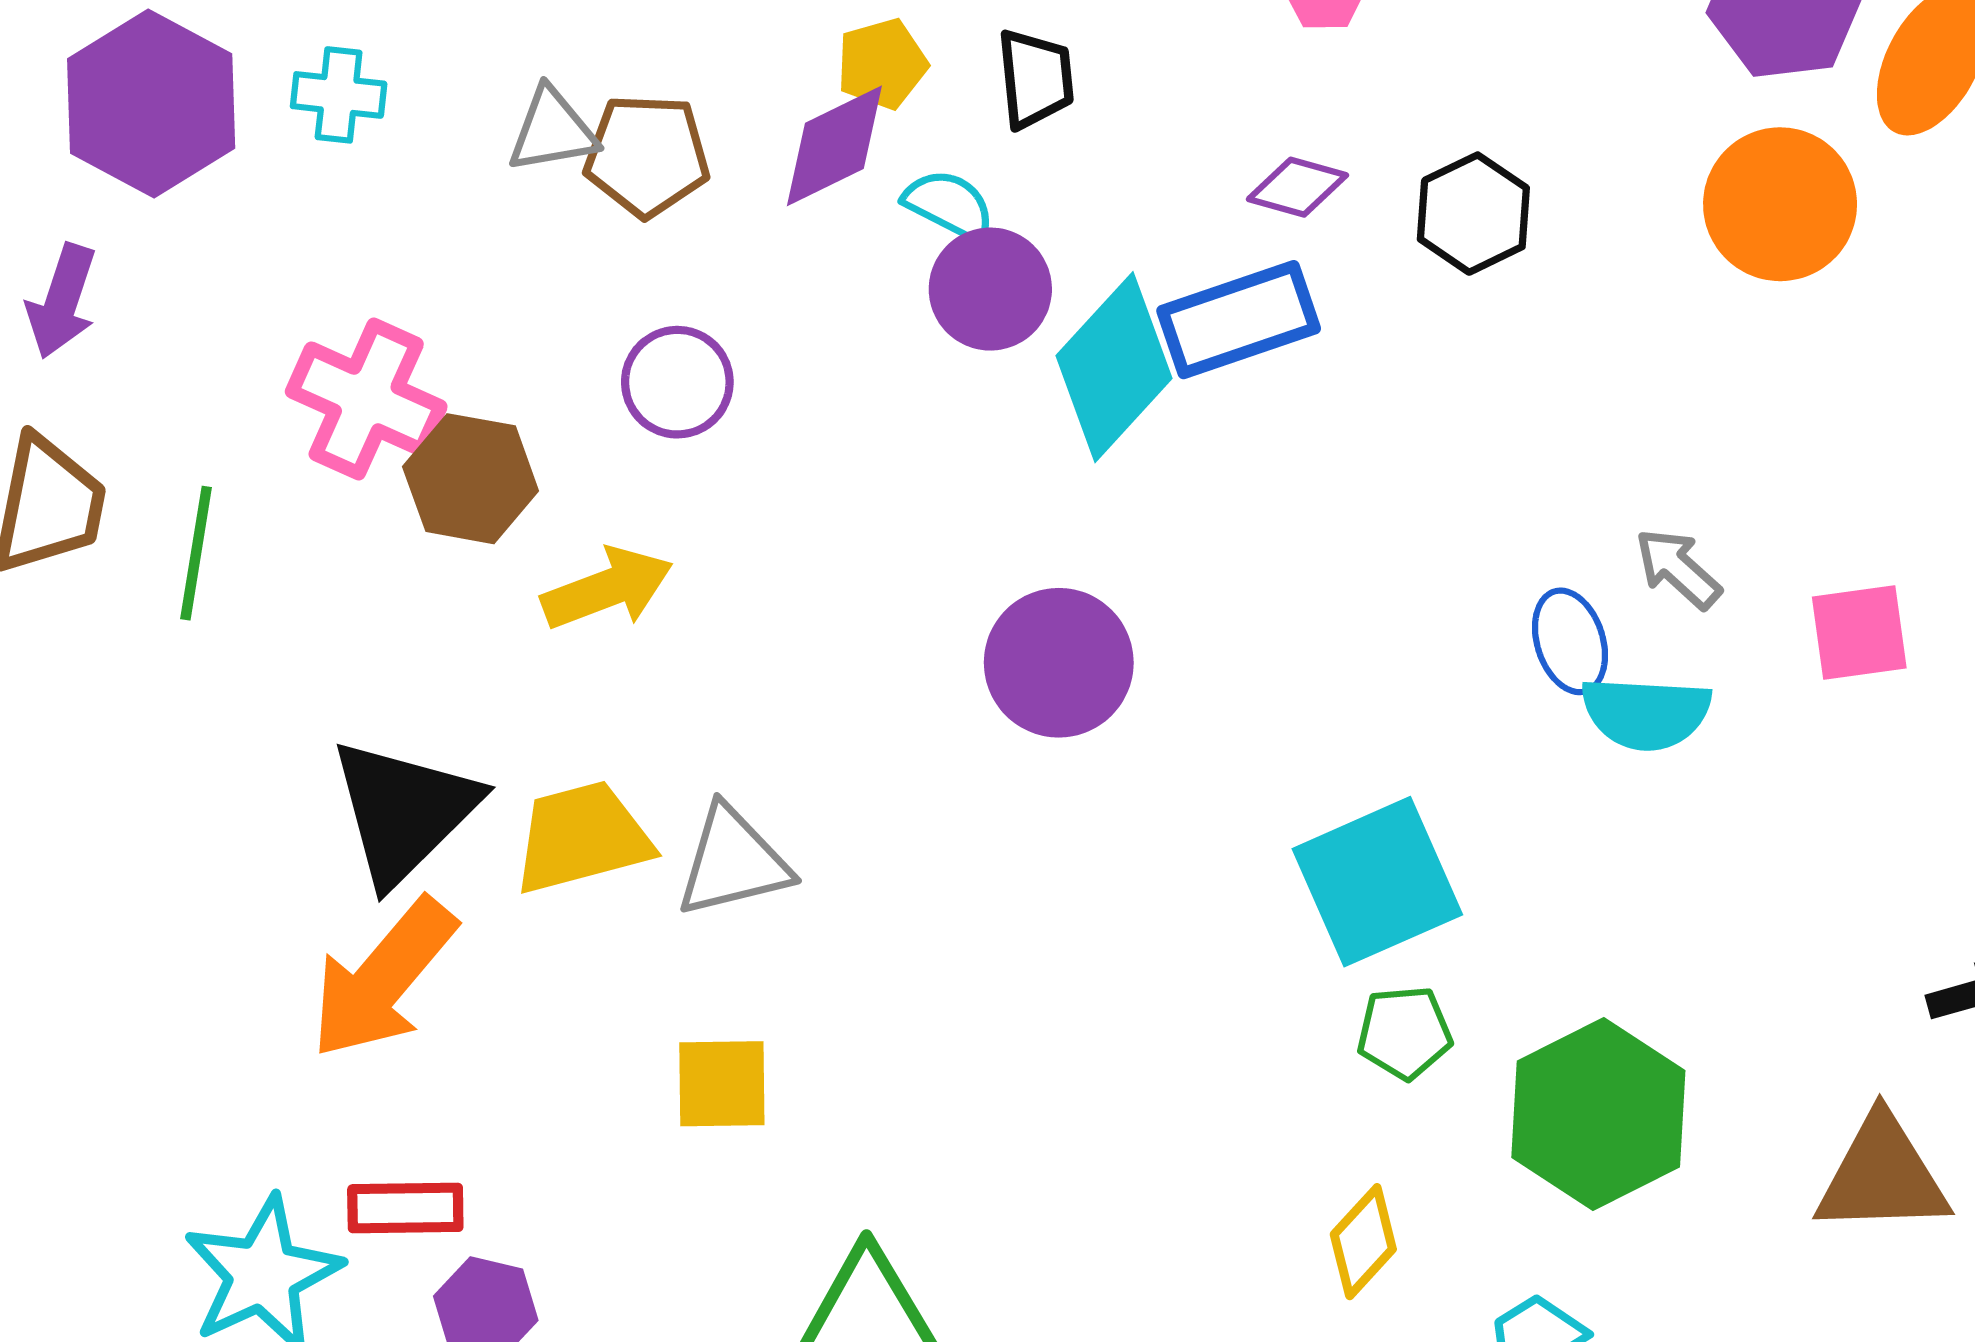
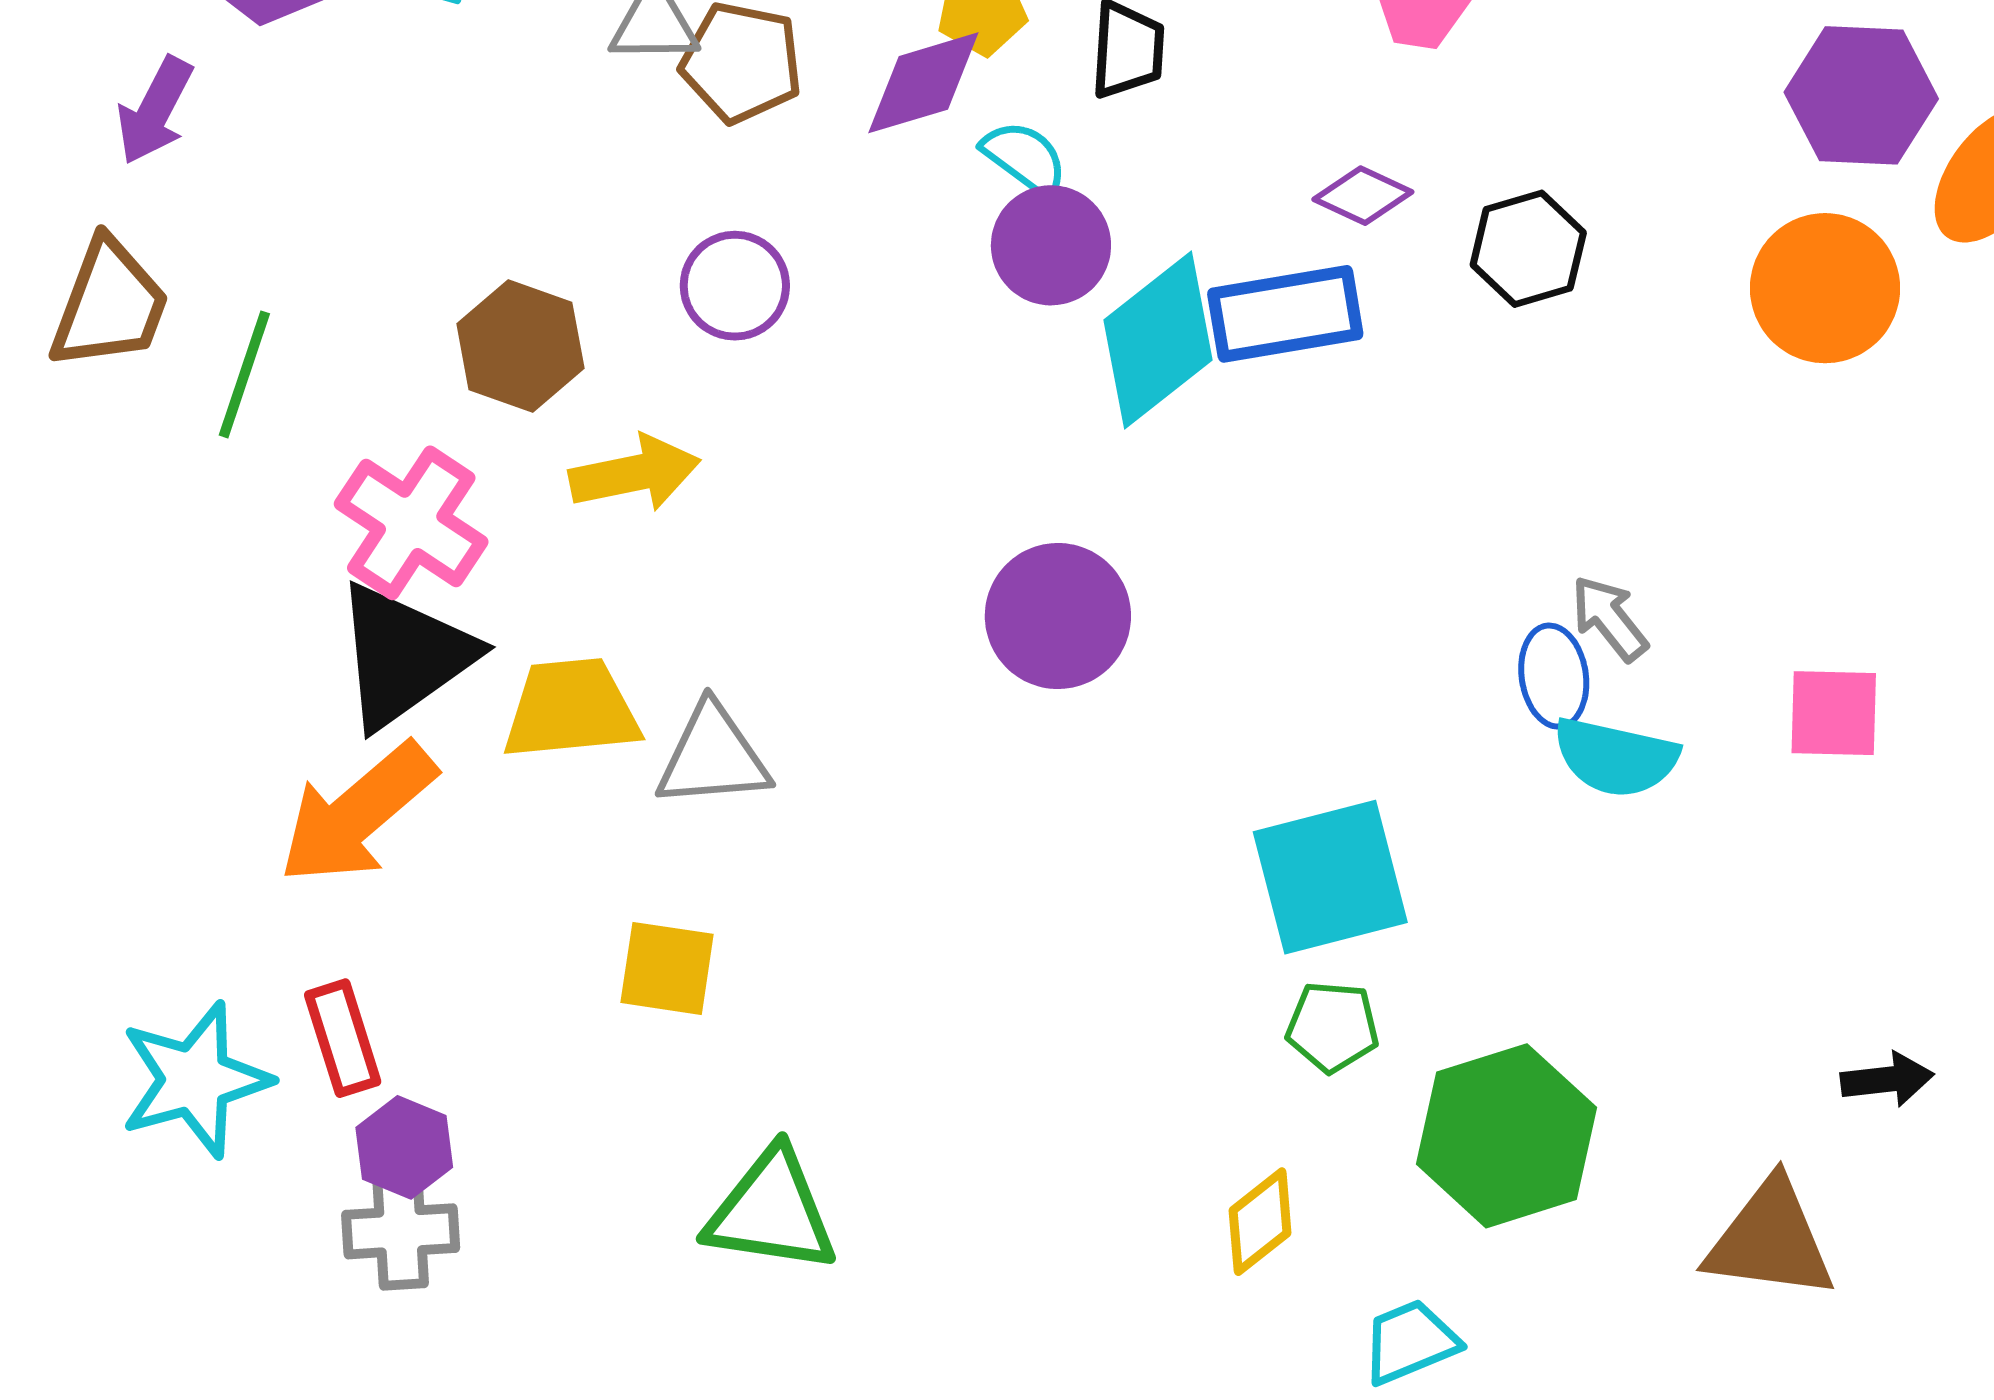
pink cross: (366, 399) -> (411, 523), moved
gray arrow: (1678, 569) -> (1609, 618), moved
red rectangle: (405, 1208) -> (343, 1038), turned 64

